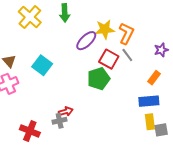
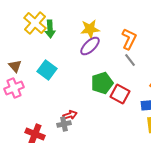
green arrow: (65, 13) -> (50, 29), moved
yellow star: (105, 29) -> (90, 29), moved
red square: (109, 59) -> (120, 94), moved

